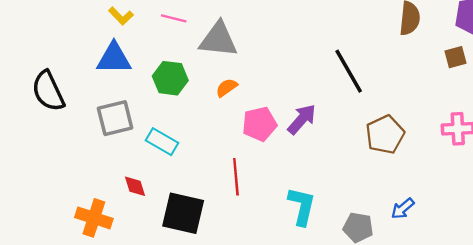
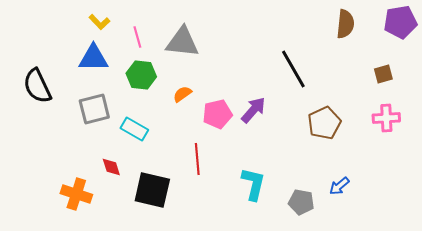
pink line: (174, 18) -> (137, 37), moved, turned 60
brown square: (455, 57) -> (383, 74), moved
orange semicircle: (227, 88) -> (182, 94), moved

